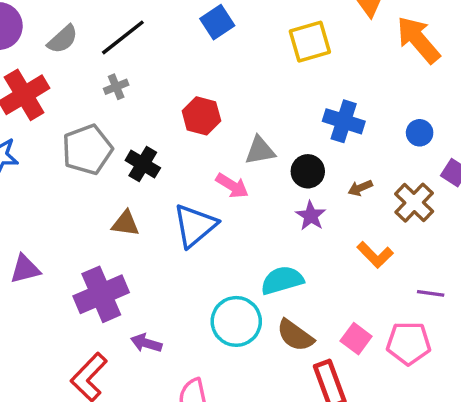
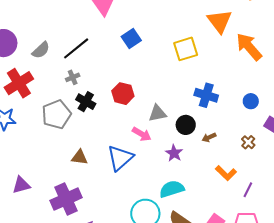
black cross: (143, 164) -> (86, 102), moved
brown arrow: (360, 188) -> (209, 137), moved
brown cross: (414, 203) -> (248, 142), size x0.6
purple star: (311, 216) -> (174, 153), moved
purple line: (431, 293) -> (248, 190), moved, turned -70

